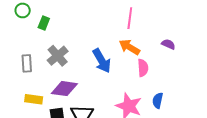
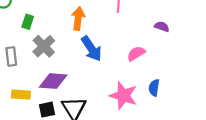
green rectangle: (44, 23) -> (28, 22), moved
orange arrow: (129, 47) -> (78, 19), moved, turned 70
pink semicircle: (143, 68) -> (136, 54), turned -114

